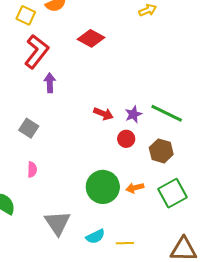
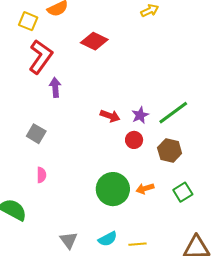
green line: (167, 113) -> (173, 113), turned -60
green square: (173, 193) -> (183, 192), size x0.7
gray triangle: (57, 223) -> (69, 240), moved, size x0.7

